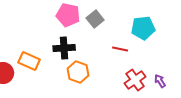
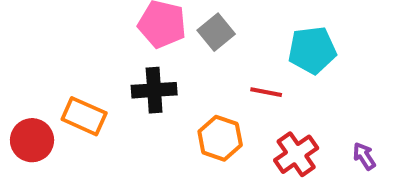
orange hexagon: (78, 72) -> (220, 138), moved
purple arrow: (160, 81) -> (364, 156), moved

